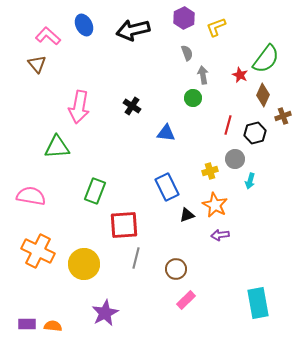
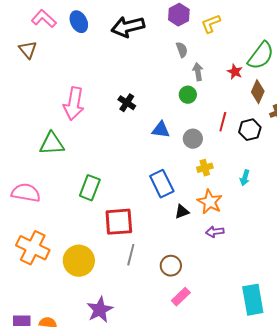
pink L-shape: (48, 36) -> (44, 19), moved
brown triangle: (37, 64) -> (28, 50), moved
gray circle: (235, 159) -> (193, 139), moved

